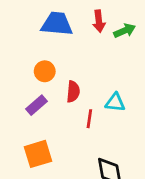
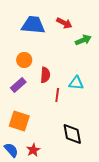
red arrow: (99, 21) -> (64, 23), turned -56
green arrow: (125, 31) -> (83, 40), moved
orange square: (38, 154) -> (19, 121), turned 35

